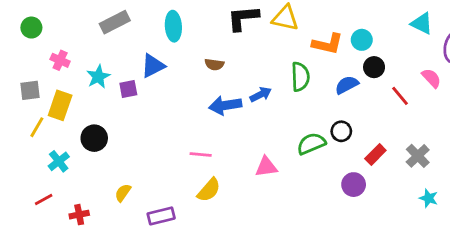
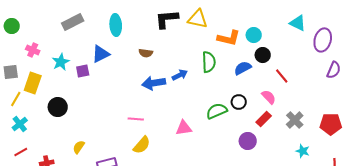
pink semicircle: (431, 78) -> (269, 97), moved
cyan cross: (59, 161) -> (20, 124), moved

